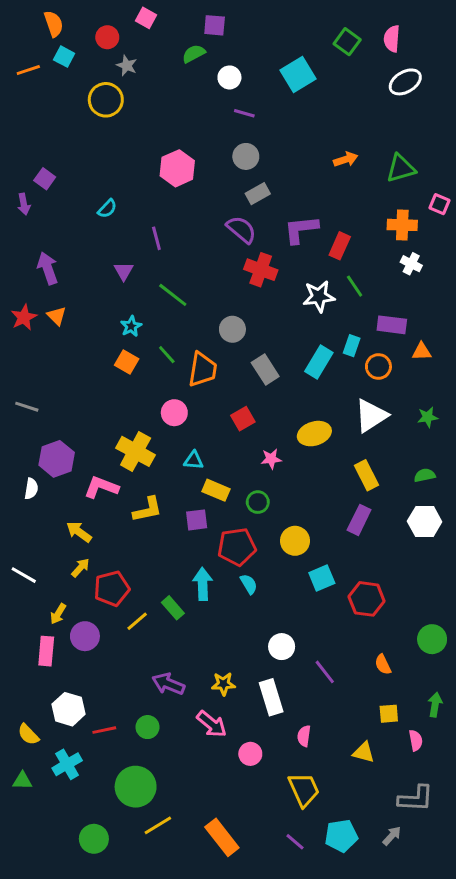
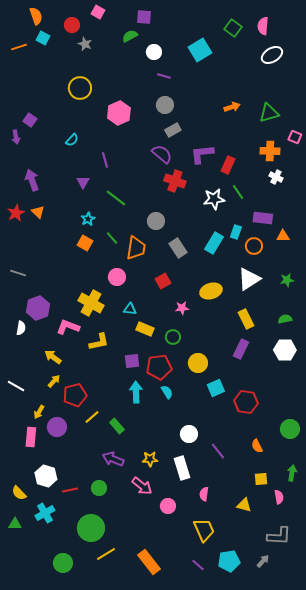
yellow circle: (106, 100) -> (80, 88), moved
purple square: (197, 520) -> (132, 361), moved
green rectangle: (173, 608) -> (117, 426), moved

